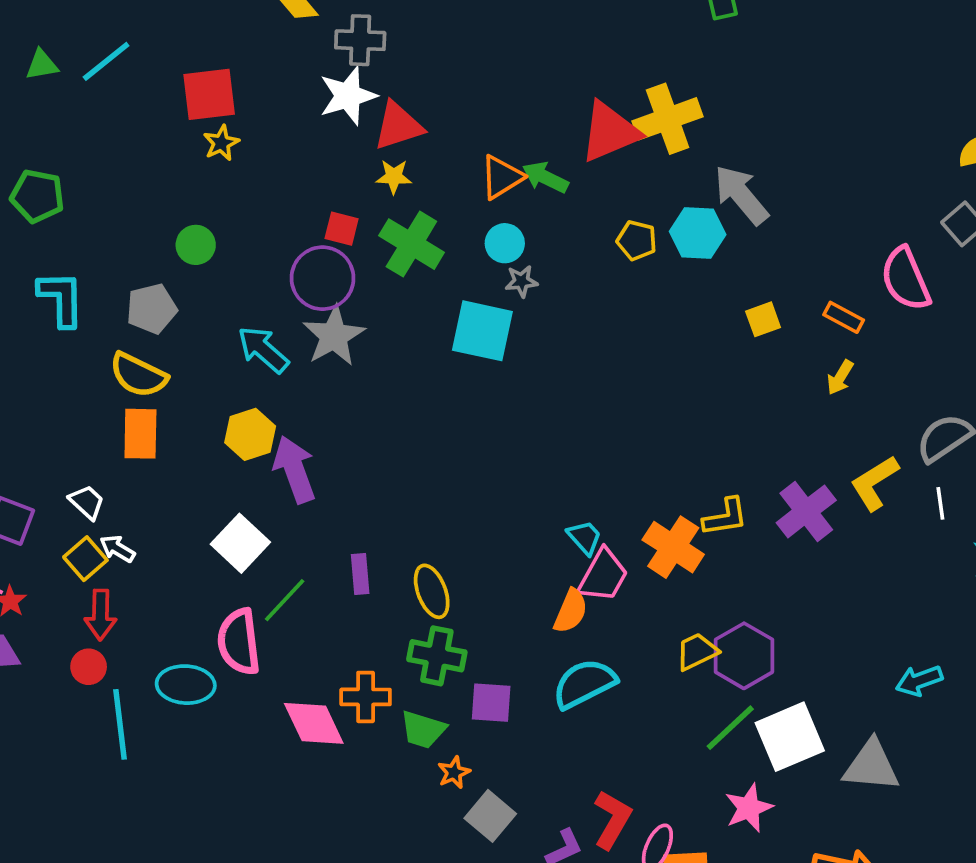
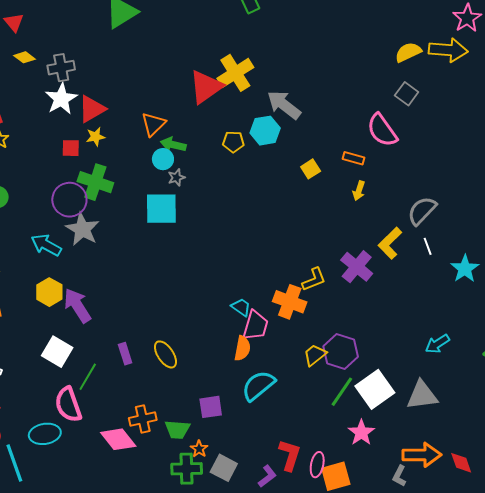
green arrow: (545, 177) -> (173, 145), moved
red square: (342, 229) -> (71, 148), moved
green cross: (411, 244) -> (95, 182), moved
green cross: (437, 656) -> (187, 469), moved

